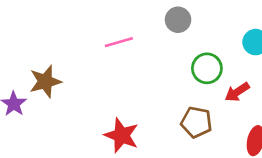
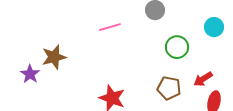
red arrow: (237, 92) -> (203, 79), moved

